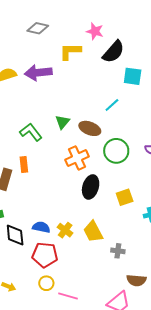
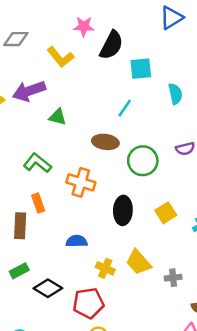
yellow L-shape: (70, 51) -> (60, 57), turned -115
green triangle: (62, 122) -> (58, 117), moved, turned -42
orange cross: (77, 158) -> (81, 182), moved, turned -35
blue semicircle: (41, 227) -> (77, 241), moved
black diamond: (15, 235) -> (48, 288), turned -40

